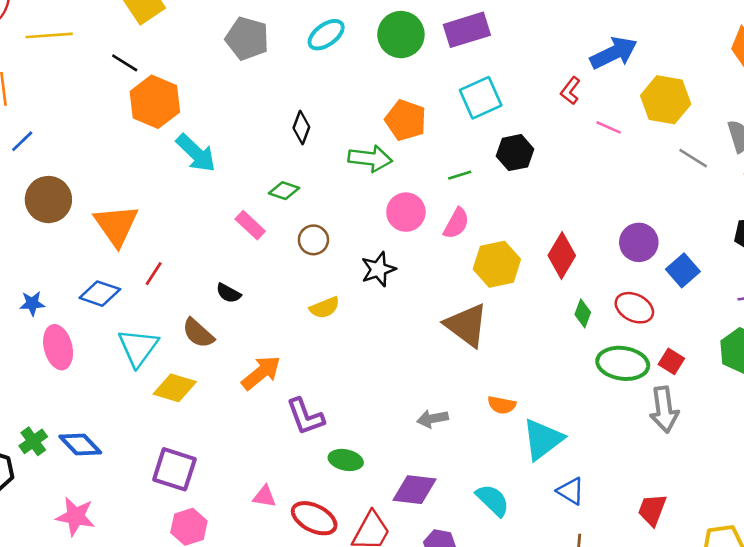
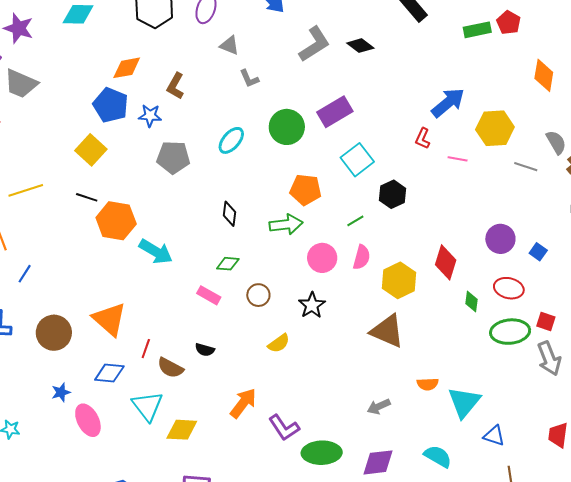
brown circle: (48, 200) -> (54, 333), moved
blue square: (683, 270) -> (538, 252), size x0.7
brown semicircle: (198, 333) -> (170, 368), moved
green ellipse: (346, 460) -> (322, 453), size x1.5

